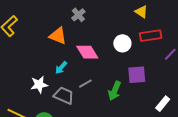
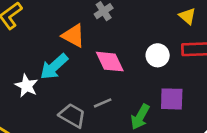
cyan arrow: (61, 68) -> (54, 67), moved, size x1.6
white star: (39, 85) -> (26, 86), moved, turned 30

